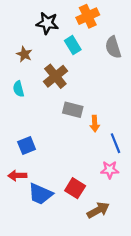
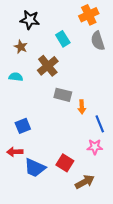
orange cross: (88, 16) -> (89, 15), moved
black star: (47, 23) -> (30, 20), moved
cyan semicircle: (18, 89) -> (16, 77), turned 112

